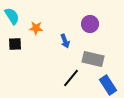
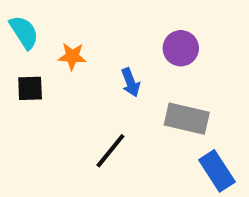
black line: (71, 78) -> (110, 151), moved

